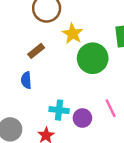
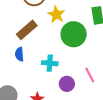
brown rectangle: (36, 51) -> (27, 30), size x1.5
cyan cross: (59, 110) -> (50, 63), moved

